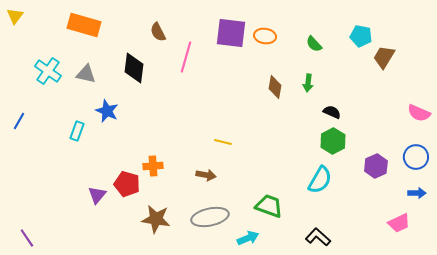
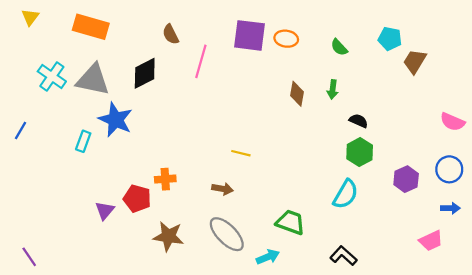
yellow triangle: (15, 16) -> (30, 17), moved
black diamond: (134, 68) -> (145, 73), turned 56
gray triangle: (86, 74) -> (93, 80), size x1.6
blue star: (107, 111) -> (116, 120), size x1.4
gray ellipse: (210, 217) -> (227, 234), turned 57

